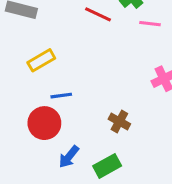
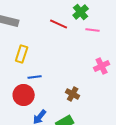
yellow rectangle: (41, 60) -> (22, 54), turned -42

